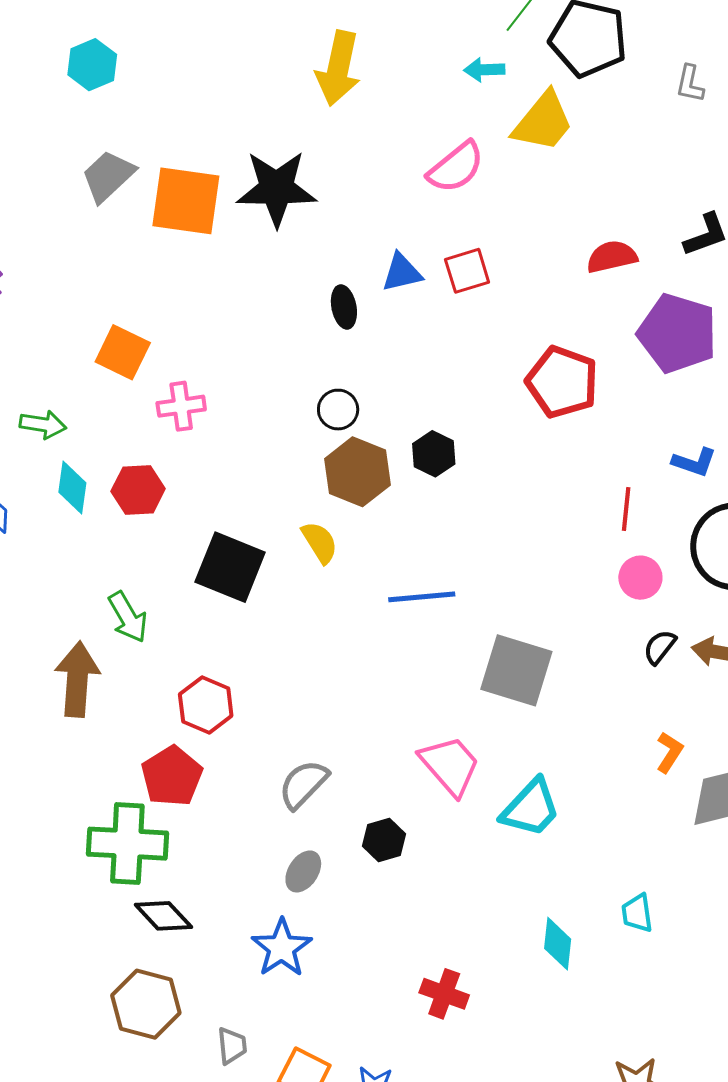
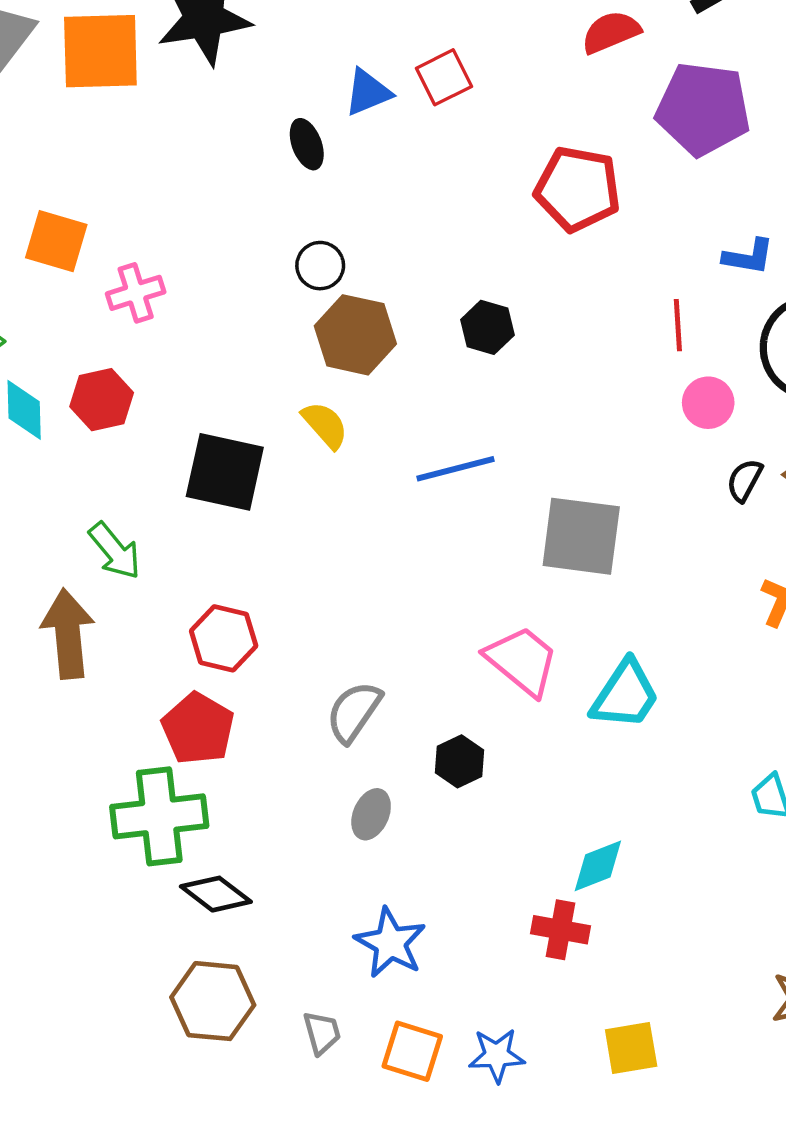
black hexagon: (434, 454) -> (487, 327), moved
cyan diamond: (558, 944) -> (598, 866), moved, turned 72
blue star: (282, 948) -> (390, 943), moved

